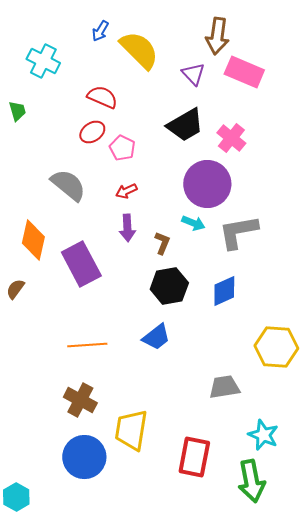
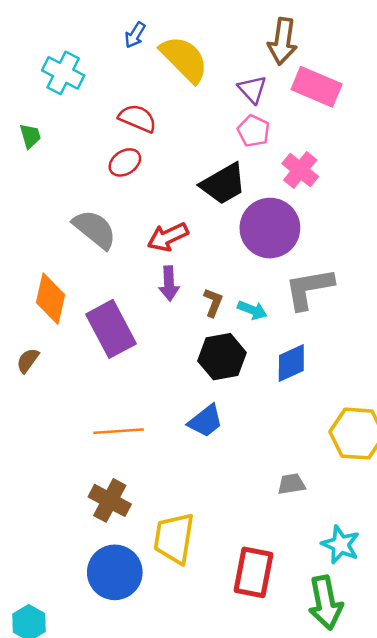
black trapezoid: (185, 125) -> (223, 184), moved
pink pentagon: (122, 148) -> (254, 131), moved
red arrow: (126, 191) -> (168, 237), size x1.5
cyan arrow: (193, 223) -> (252, 310), moved
gray trapezoid: (224, 387) -> (291, 484), size x0.7

